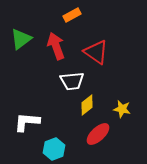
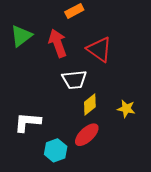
red ellipse: (98, 134) -> (87, 135), moved

